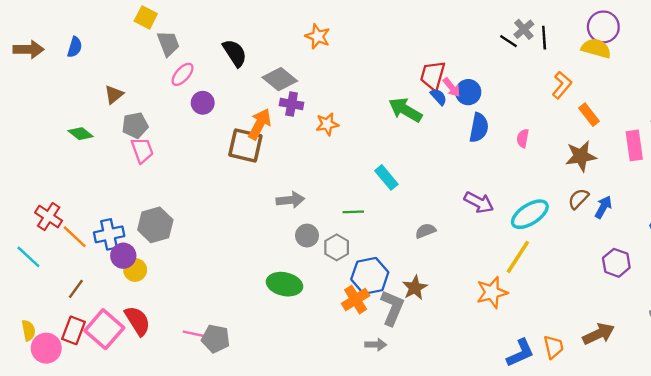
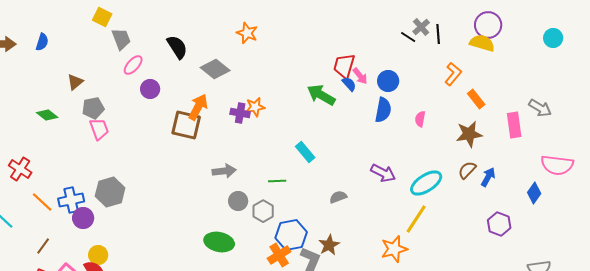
blue circle: (468, 92) -> (388, 81), moved
purple cross: (292, 104) -> (240, 113), moved
red cross: (49, 217) -> (20, 169), moved
yellow circle: (135, 270) -> (98, 255), moved

